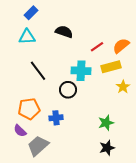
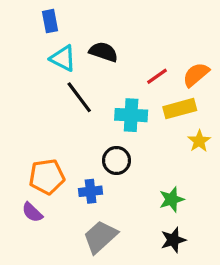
blue rectangle: (31, 13) -> (50, 21), turned -56
cyan triangle: (27, 37) -> (63, 58), moved, turned 30
black line: (38, 71) -> (79, 97), moved
black circle: (68, 90) -> (116, 160), moved
gray trapezoid: (38, 146) -> (100, 237), moved

